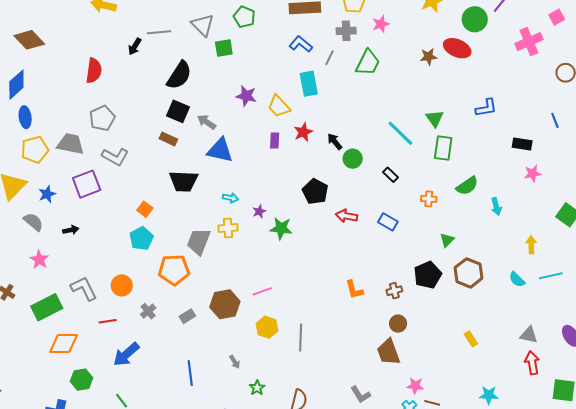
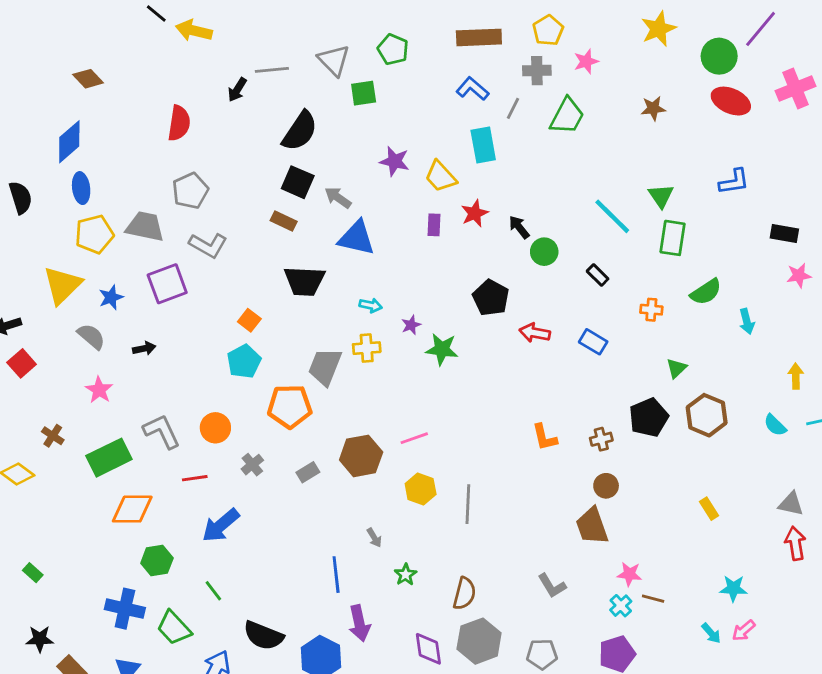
brown diamond: (29, 40) -> (88, 79), size x0.7
red ellipse: (457, 48) -> (731, 101), moved
blue line: (190, 373) -> (336, 575), moved

